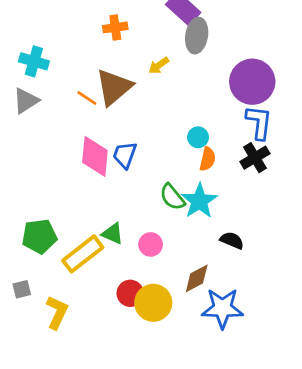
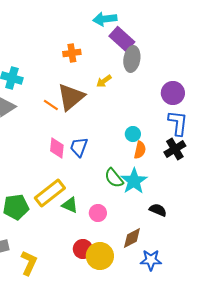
purple circle: (252, 82) -> (173, 93), size x0.7
pink diamond: (95, 156) -> (57, 148), size x0.7
yellow rectangle: (83, 254) -> (50, 193), moved
blue star: (222, 308) -> (151, 260), size x0.7

